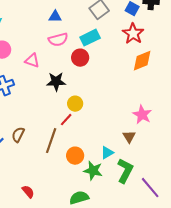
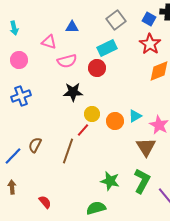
pink semicircle: (58, 40) -> (67, 61), moved
pink triangle: (32, 61) -> (49, 42), moved
brown triangle: (129, 137) -> (146, 147), size x1.5
cyan triangle: (107, 153) -> (135, 116), moved
orange circle: (75, 156) -> (115, 121), moved

